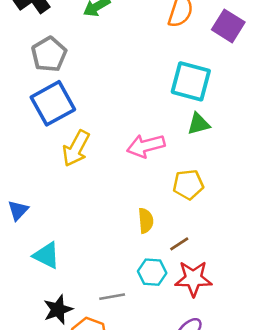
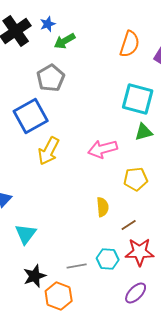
gray pentagon: (49, 54) -> (51, 78), moved
cyan triangle: (46, 255) -> (26, 234), turned 40
cyan hexagon: (152, 272) -> (108, 259), moved

